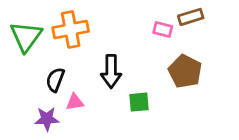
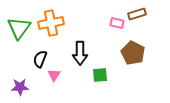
pink triangle: (75, 102) -> (54, 75), turned -48
purple star: (47, 119) -> (20, 87), moved

